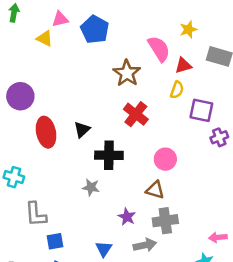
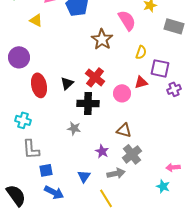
yellow triangle: (45, 38) -> (36, 20), moved
red triangle: (183, 65) -> (141, 82), moved
red cross: (136, 114) -> (95, 77), moved
pink circle: (165, 159) -> (122, 93), moved
cyan cross: (14, 177) -> (23, 120), moved
gray cross: (165, 221) -> (132, 154), turned -30

